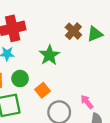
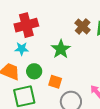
orange square: (42, 90) -> (55, 82), turned -32

